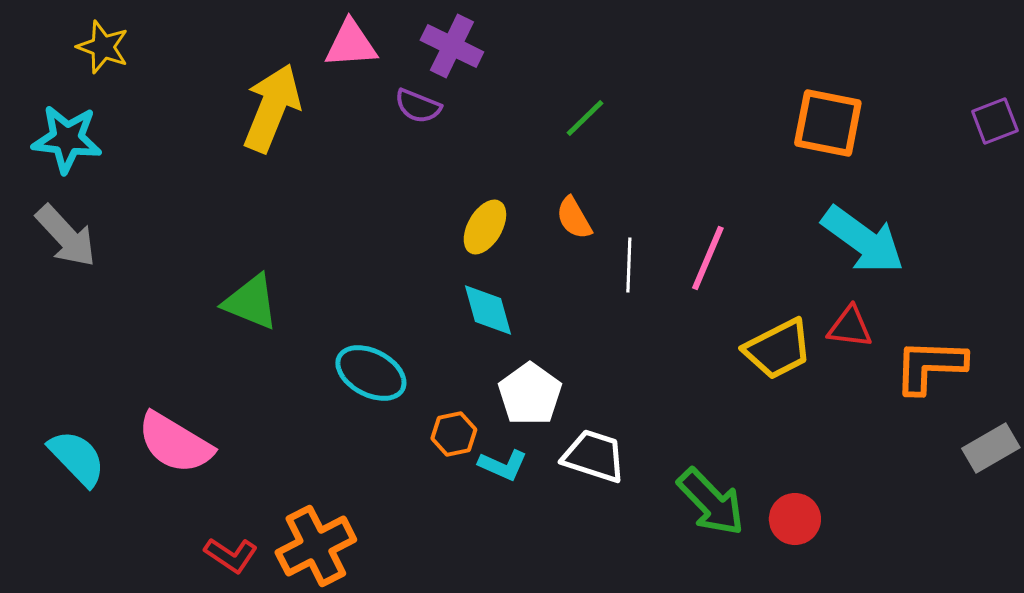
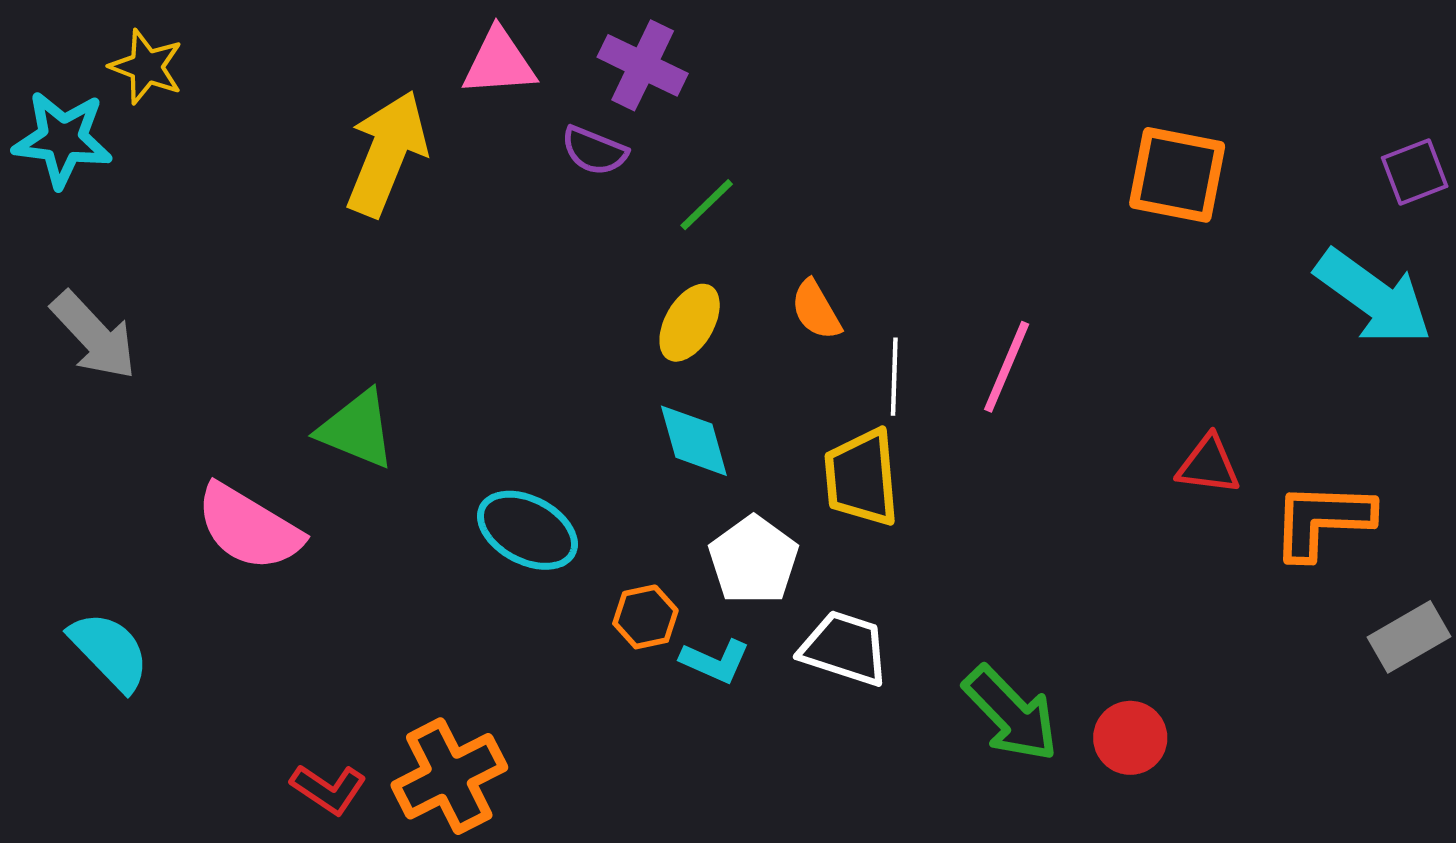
green line: (585, 118) -> (707, 205), moved
cyan star: (67, 139) -> (63, 139), moved
cyan arrow: (863, 240) -> (1373, 297), moved
yellow trapezoid: (778, 349) -> (862, 478), moved, turned 112
pink semicircle: (175, 443) -> (249, 527), moved

